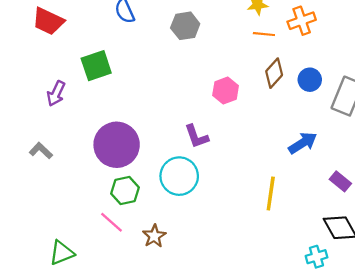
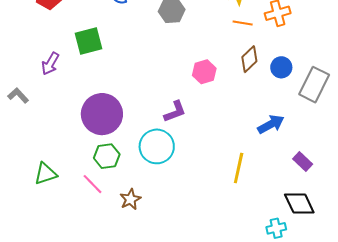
purple L-shape: (197, 136) -> (175, 112), turned -95
gray L-shape: (41, 151) -> (18, 95), moved
green triangle: (62, 253) -> (46, 174), moved

